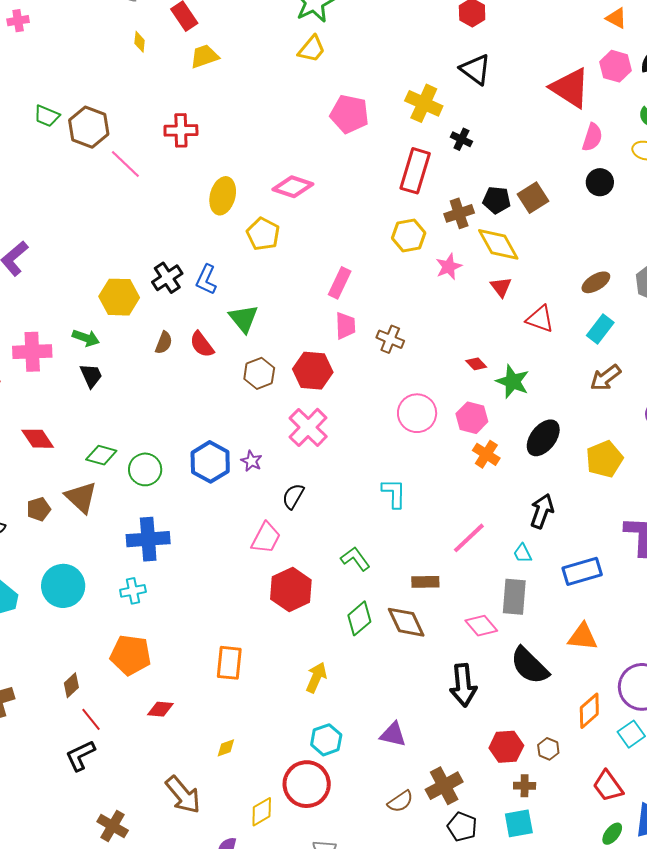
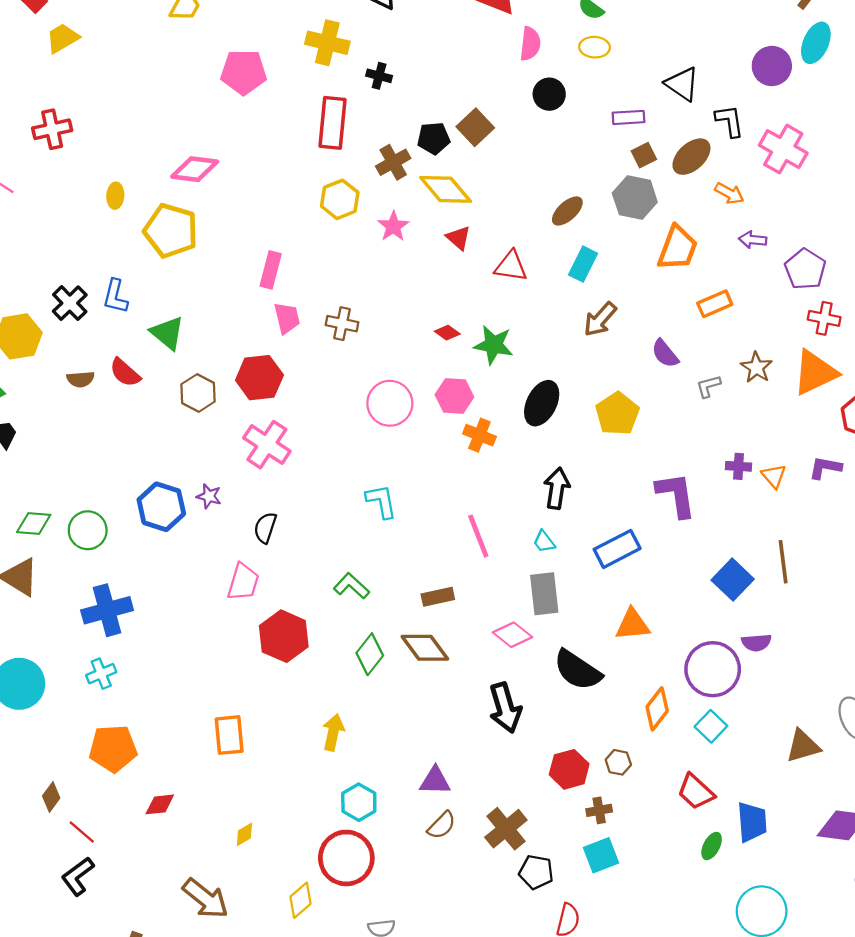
yellow ellipse: (223, 196) -> (115, 196), size x0.6
yellow pentagon: (263, 234) -> (171, 231), size x1.4
brown semicircle: (164, 343) -> (80, 379), turned 75
pink line: (469, 538) -> (478, 536), turned -57
brown semicircle: (400, 801) -> (442, 825), moved

